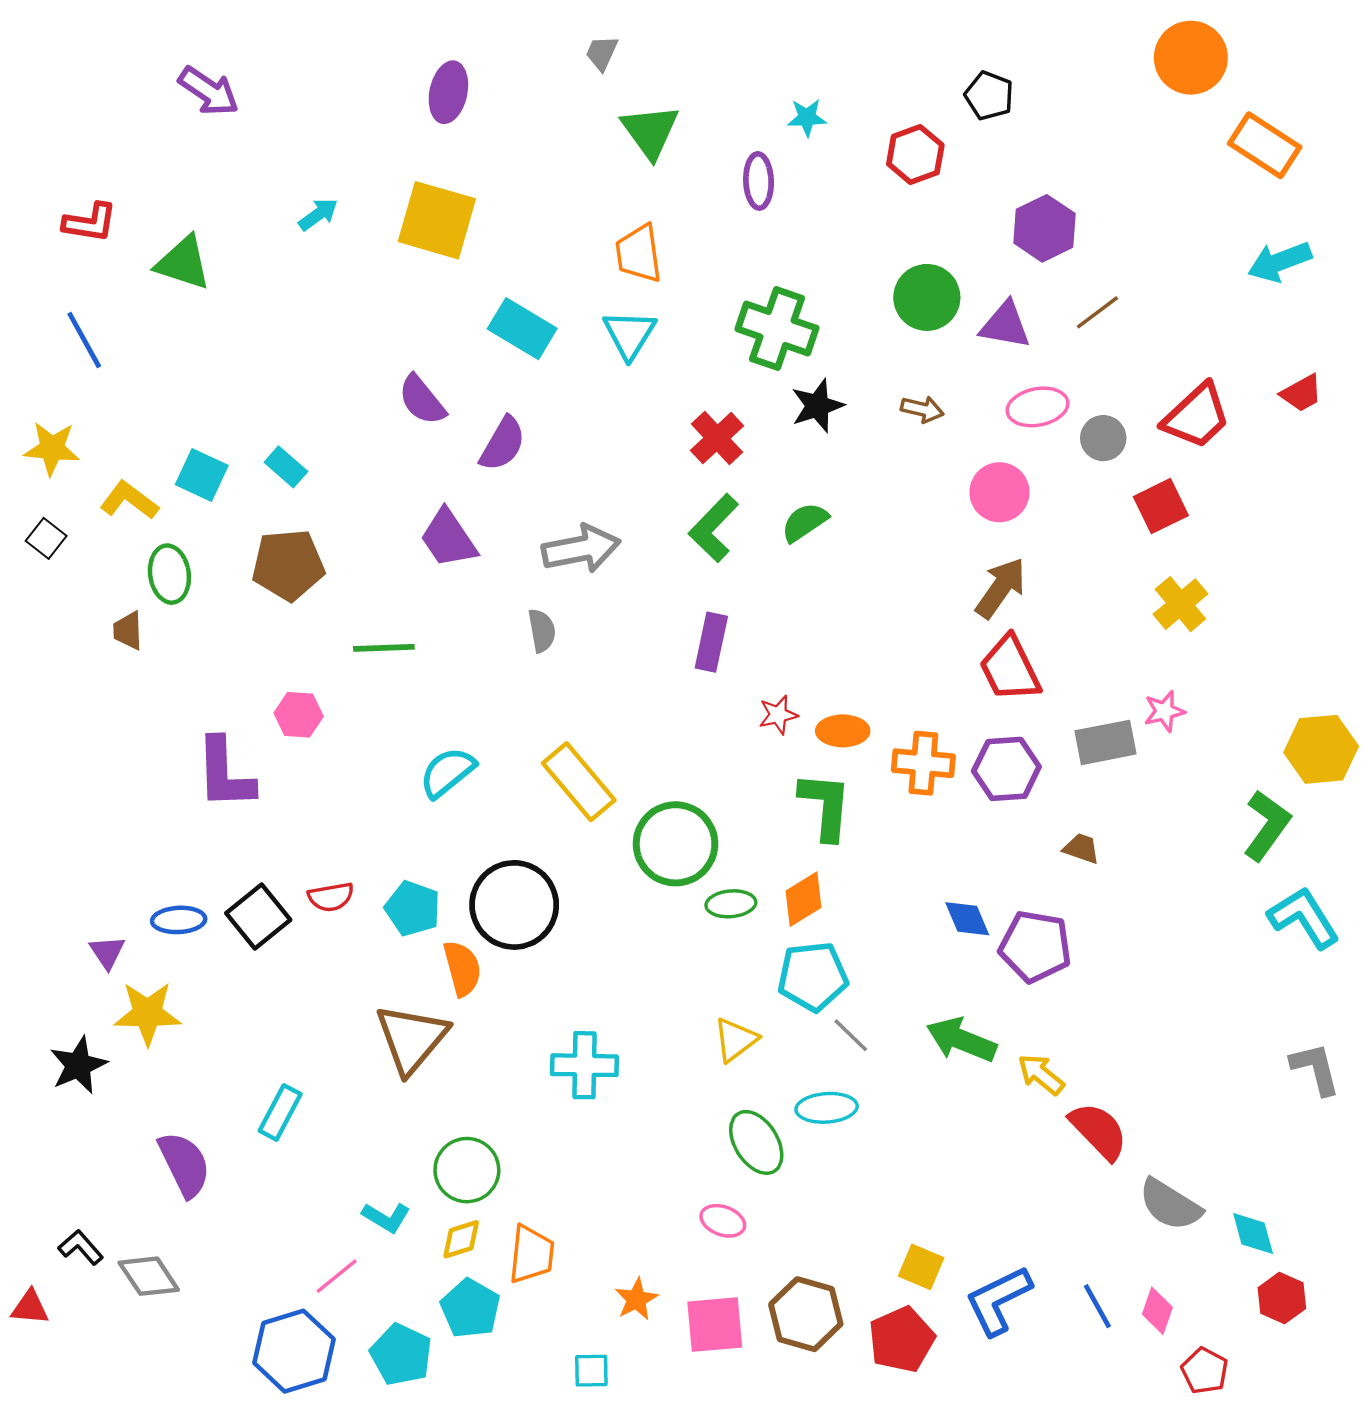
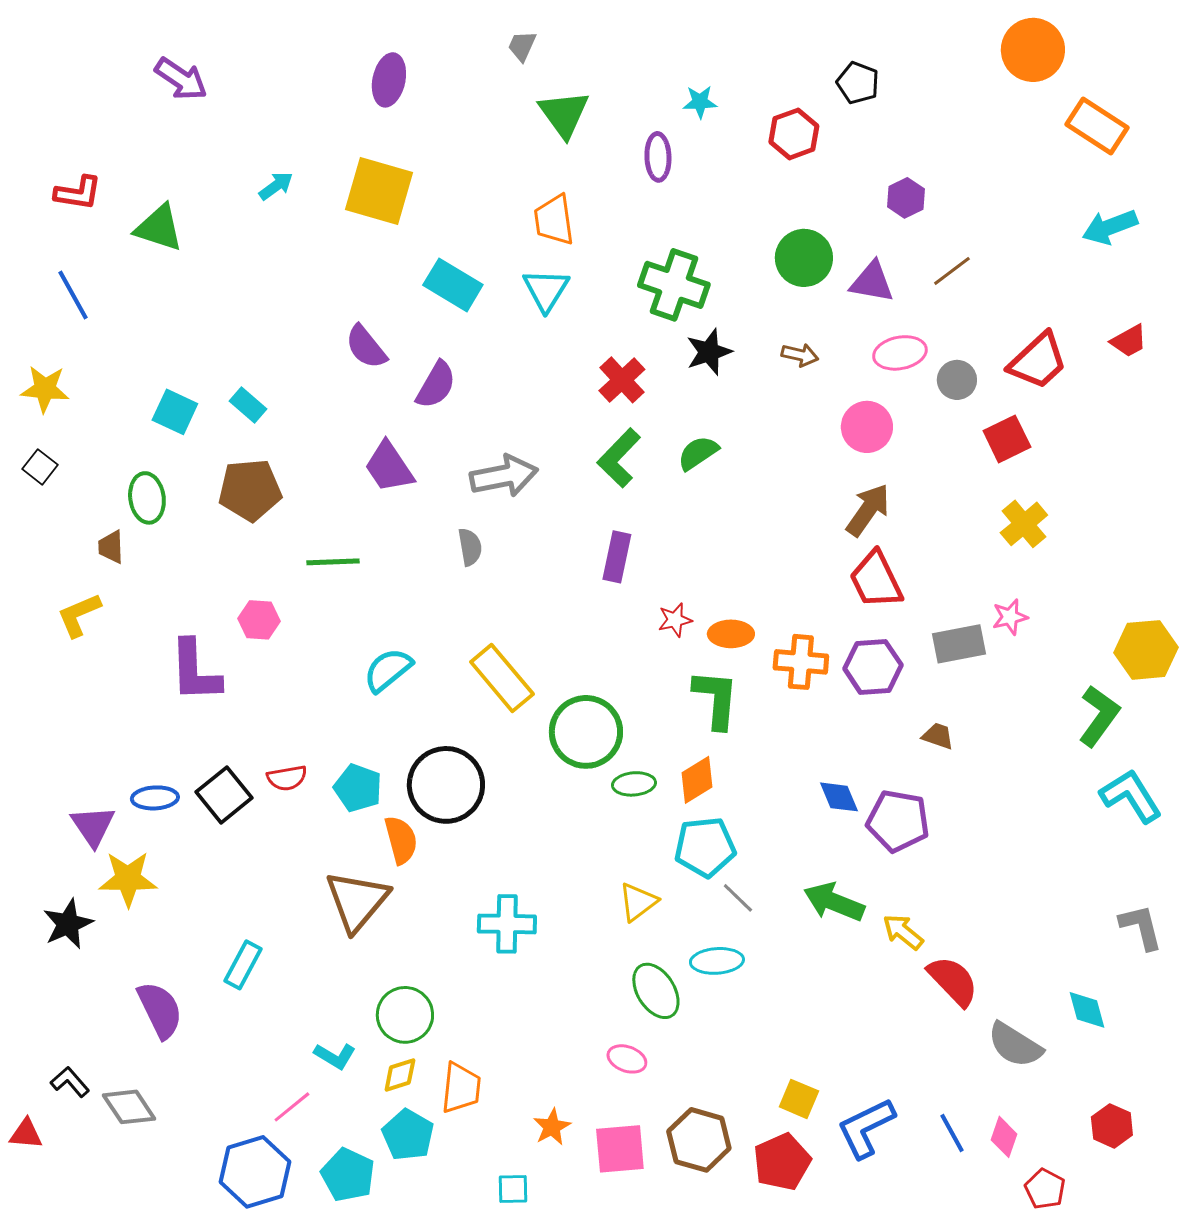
purple hexagon: (1044, 228) -> (906, 198), size x0.7
yellow L-shape: (129, 500) -> (79, 615), moved, turned -60
purple triangle: (107, 952) -> (93, 826), size x1.4
cyan diamond: (1253, 1234) -> (1087, 1010), moved

